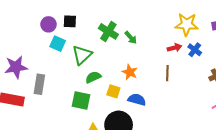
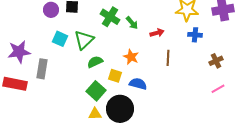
cyan square: (58, 44) -> (60, 39), moved
red arrow: (174, 48) -> (157, 33), moved
blue cross: (195, 50) -> (195, 35), turned -32
green square: (81, 101) -> (96, 91), moved, turned 30

